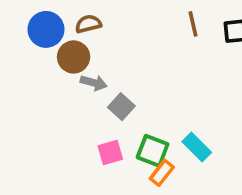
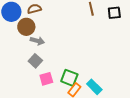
gray square: (121, 107) -> (35, 61), moved
cyan rectangle: (197, 147) -> (94, 87), moved

